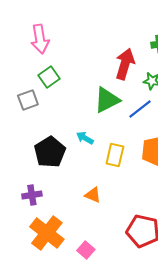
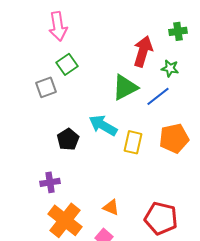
cyan arrow: (85, 138) -> (103, 125), size x1.6
black pentagon: (50, 152) -> (68, 139), size x0.7
orange triangle: (93, 195) -> (111, 207), moved

